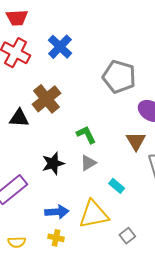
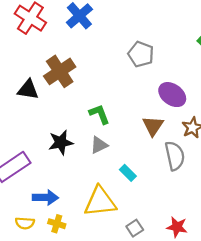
gray pentagon: (119, 77) -> (141, 54), size x0.7
blue arrow: (57, 212) -> (45, 198), moved
yellow semicircle: (17, 242) -> (25, 223), moved

